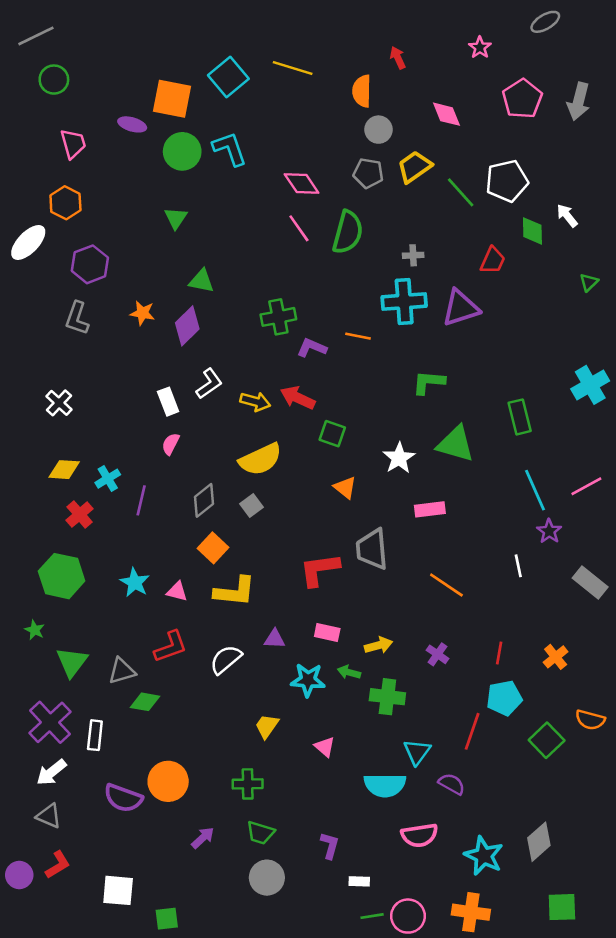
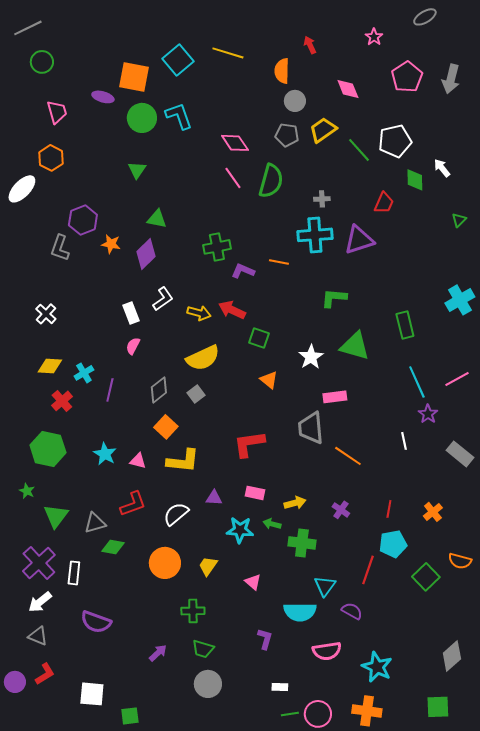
purple hexagon: (90, 264) -> (83, 220), moved
gray trapezoid: (372, 549) -> (311, 428), moved
orange circle: (168, 781) -> (165, 563), moved
gray diamond: (539, 842) -> (452, 656), moved
purple L-shape: (330, 845) -> (265, 639), moved

